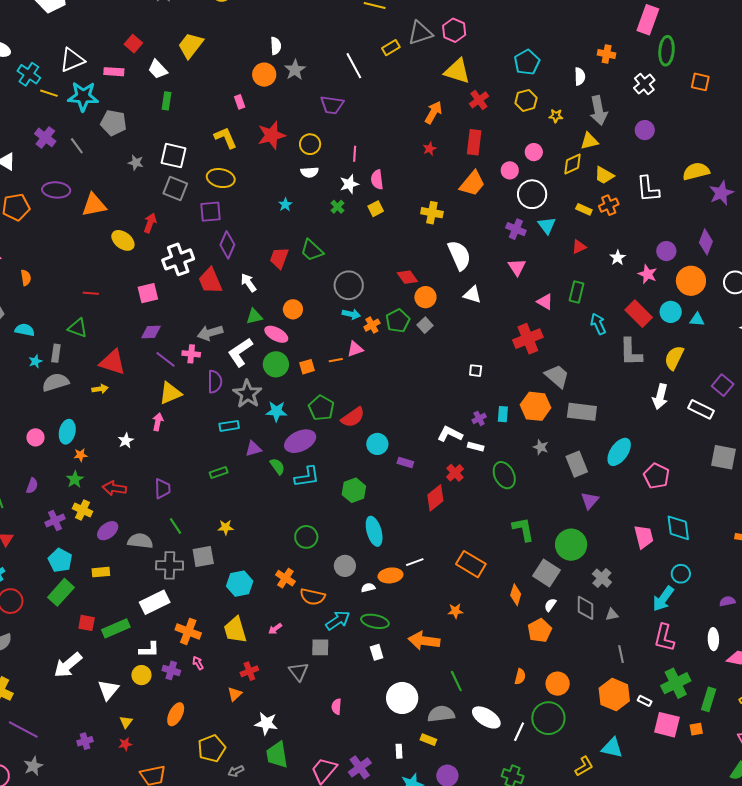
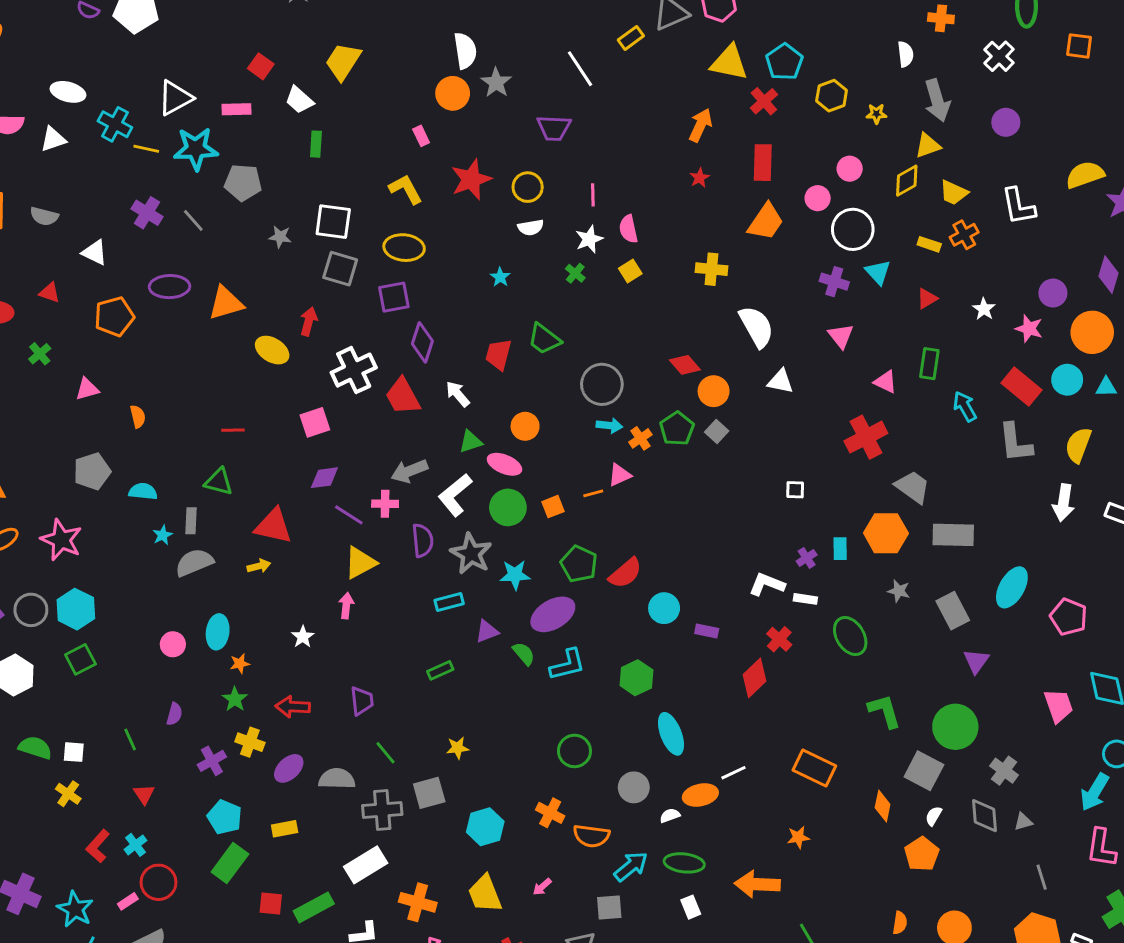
white semicircle: (276, 46) -> (465, 51), size x1.4
cyan pentagon: (527, 62) -> (784, 62), moved

